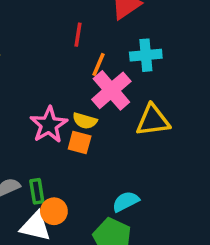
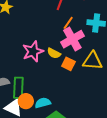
orange square: (80, 143) -> (68, 64), moved
green rectangle: (37, 191) -> (18, 88), size x1.5
cyan semicircle: (126, 201) -> (43, 103), moved

